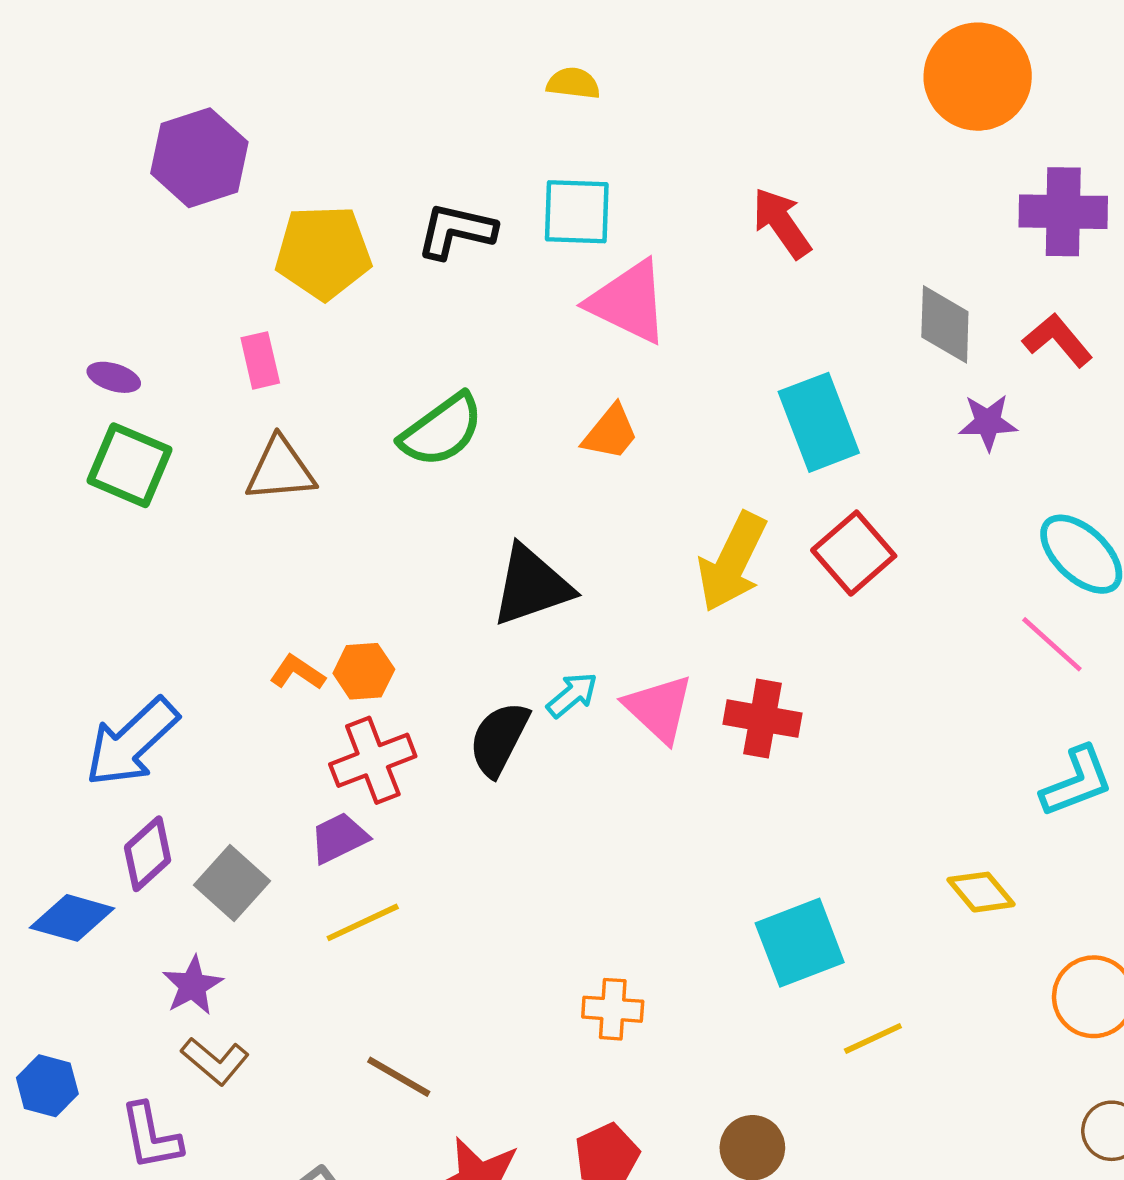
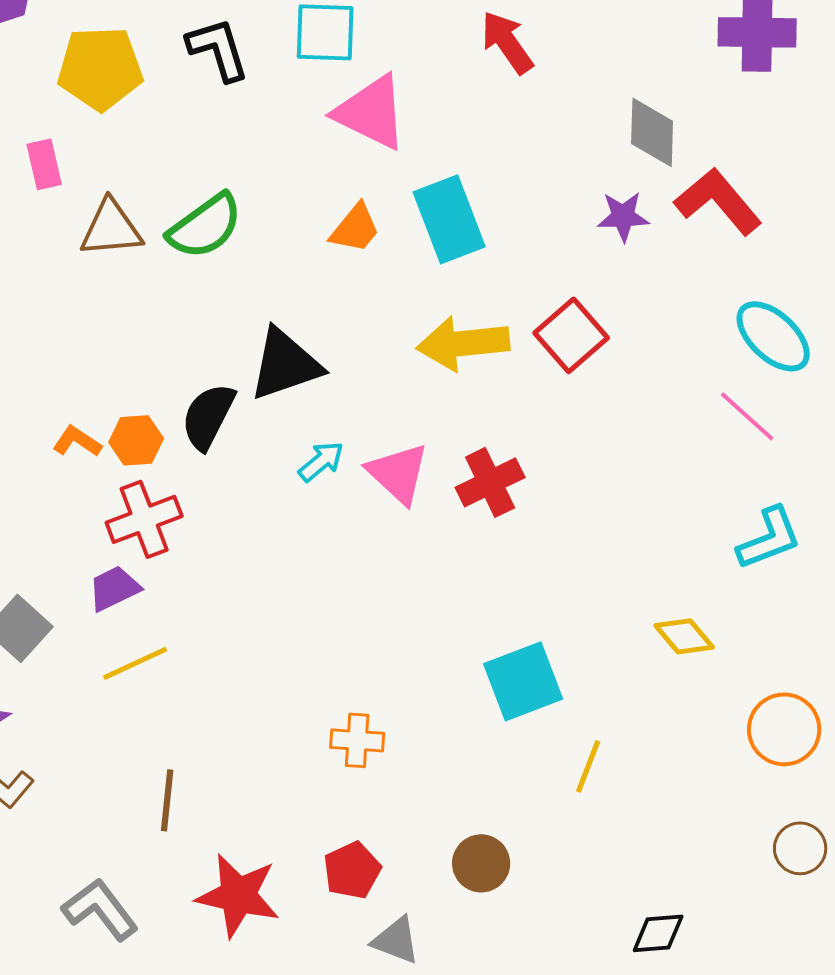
black L-shape: (456, 231) -> (218, 49), turned 60
red L-shape: (1058, 340) -> (718, 201), moved, size x1.4
cyan rectangle: (819, 422) -> (449, 219), moved
purple star: (988, 422) -> (623, 216), moved
brown triangle: (280, 470) -> (111, 228), moved
yellow arrow: (732, 562) -> (463, 343), turned 58
red cross: (763, 719) -> (490, 482), turned -36
black semicircle: (499, 739) -> (208, 416), moved
yellow line: (873, 1038) -> (588, 766), turned -44
brown line: (399, 1077) -> (167, 800), turned 66

